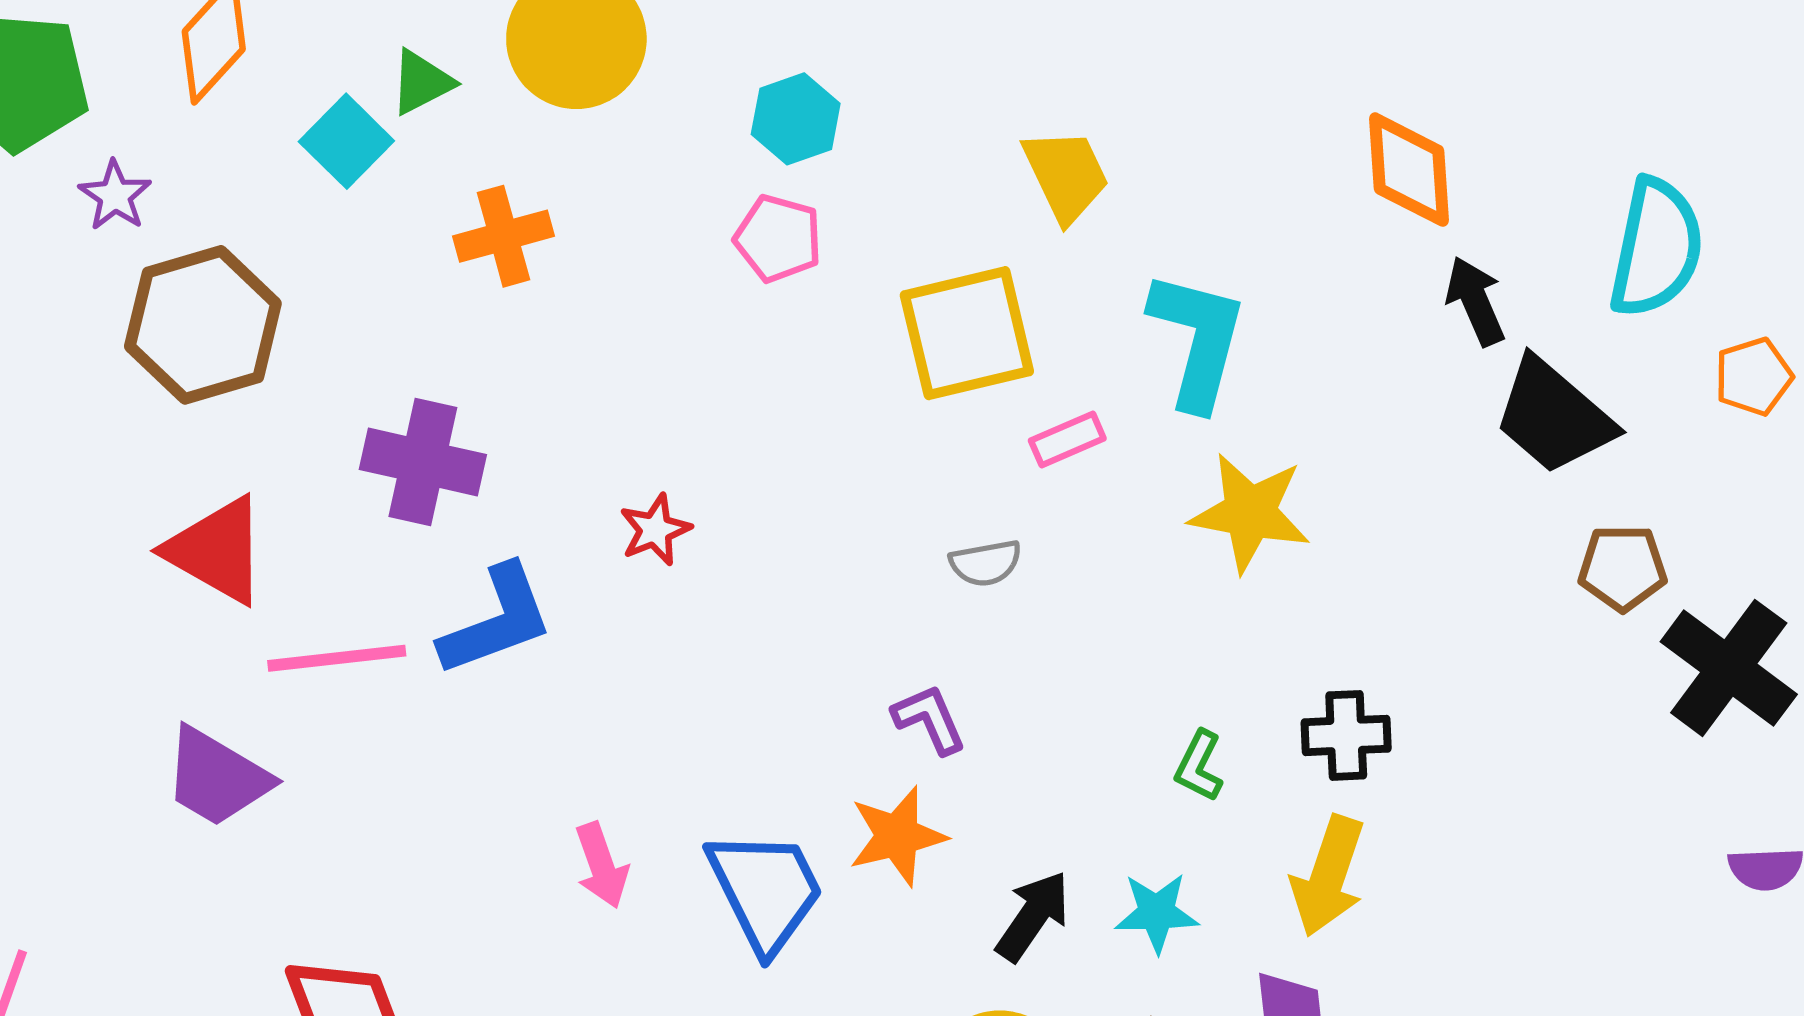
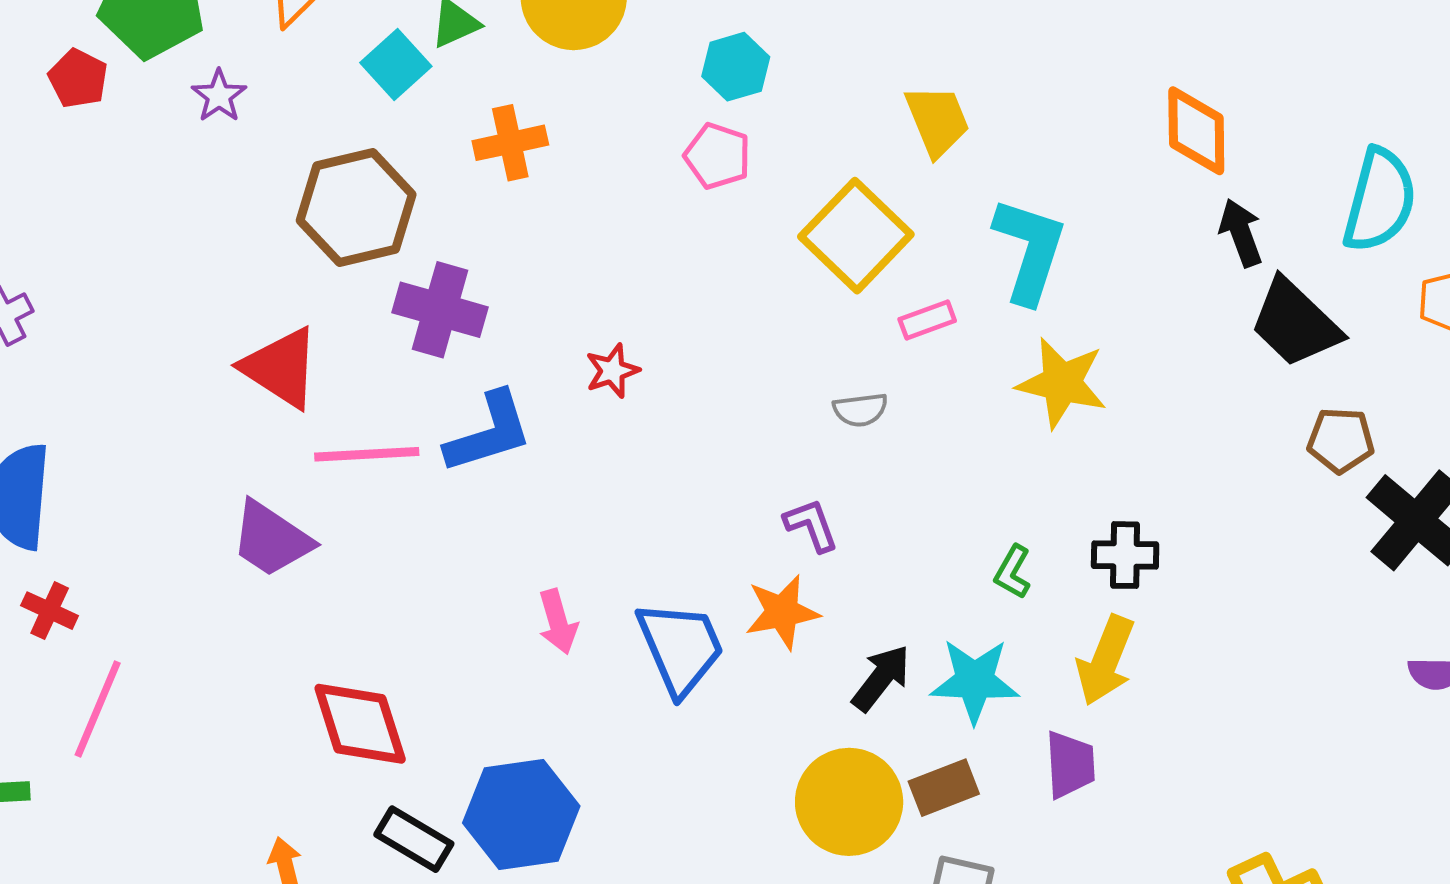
brown hexagon: (203, 325) -> (356, 207), moved
yellow square: (967, 333) -> (856, 236), turned -36
cyan star: (1157, 913) -> (975, 681), size x1.4

